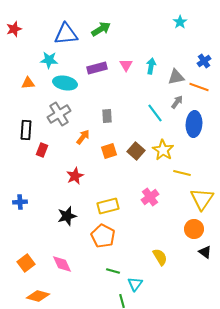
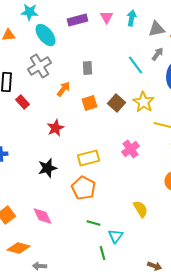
cyan ellipse: (65, 83) -> (46, 35), turned 40
red rectangle: (42, 150) -> (22, 102), turned -64

